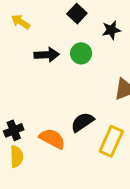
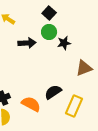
black star: (111, 30) -> (64, 43), moved
green circle: (81, 53) -> (49, 32), moved

